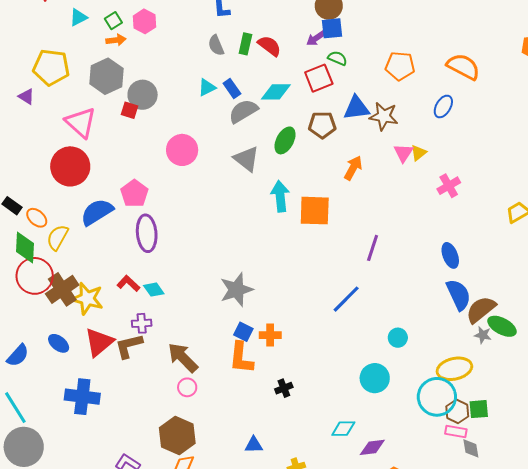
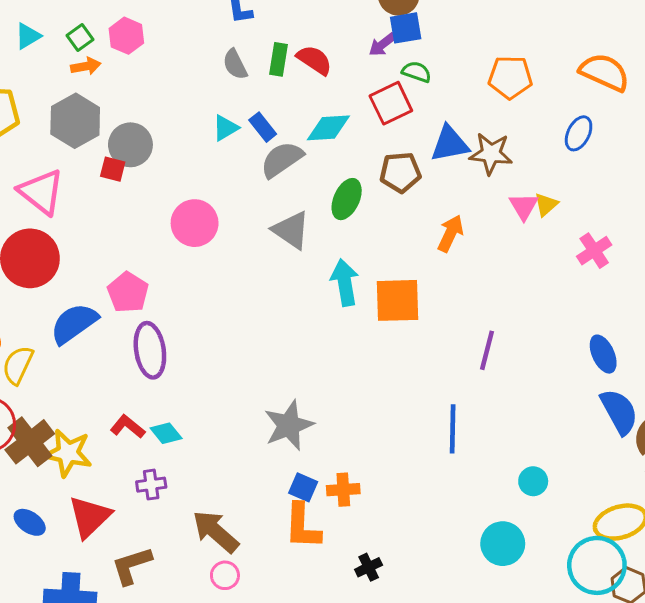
blue line: (346, 299) -> (453, 429), turned -40
brown L-shape: (129, 346) -> (132, 565), moved

